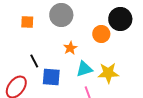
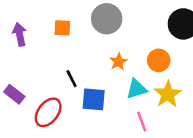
orange circle: (101, 34) -> (159, 60), moved
yellow star: (108, 73) -> (168, 94), turned -30

